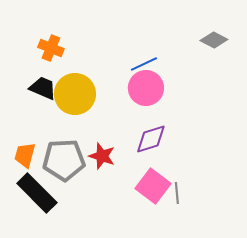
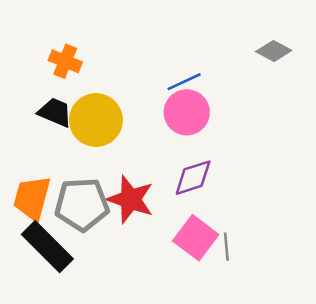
orange trapezoid: (25, 155) -> (32, 198), size x1.4
red star: (102, 156) -> (130, 199), size x1.4

